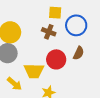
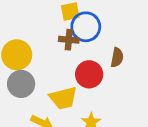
blue circle: (76, 25) -> (86, 27), moved

